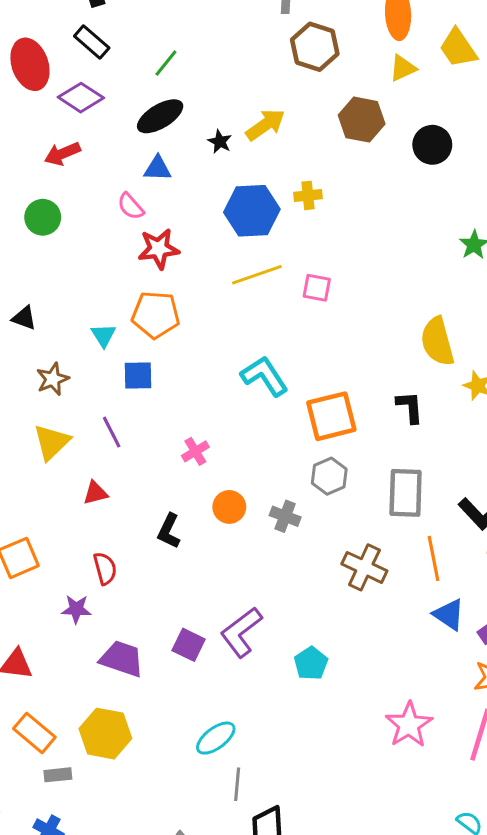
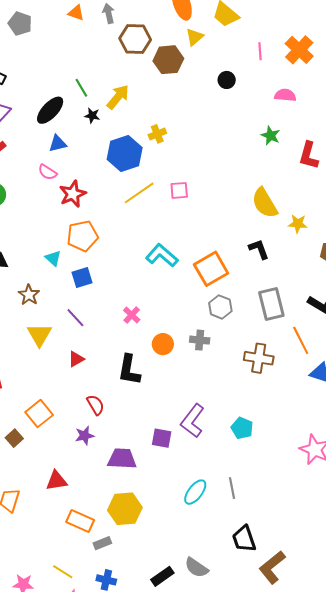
green line: (166, 63) -> (81, 88), moved, turned -54
brown hexagon: (362, 120) -> (168, 60), moved
black circle: (432, 145) -> (227, 80), size x0.7
black L-shape: (169, 531) -> (129, 370), size x1.4
gray line: (237, 784) -> (232, 488), moved

